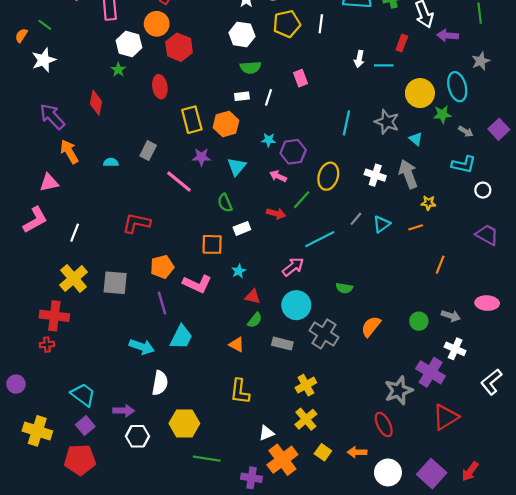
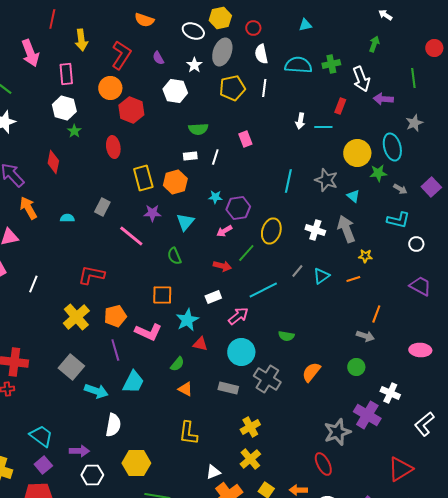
white hexagon: (242, 34) -> (175, 91), moved
white hexagon: (129, 44) -> (64, 108), moved
pink arrow: (278, 176) -> (224, 231), turned -56
white rectangle: (242, 228) -> (213, 297), moved
cyan star: (239, 271) -> (187, 320), size x1.6
yellow cross: (74, 279) -> (76, 317), moved
gray square: (115, 283) -> (71, 367), moved, turned 35
gray arrow: (451, 316) -> (365, 336), moved
green semicircle: (255, 320) -> (177, 364), moved
red triangle: (446, 417) -> (400, 469), moved

